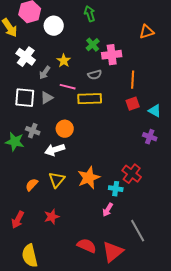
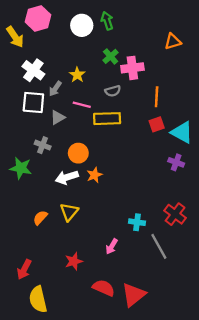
white circle: (54, 26) -> (82, 25), moved
white square: (25, 98) -> (33, 102), moved
cyan triangle: (155, 111) -> (182, 132), size x1.5
gray cross: (33, 131) -> (43, 145), moved
red cross: (132, 174) -> (175, 214), moved
orange star: (89, 178) -> (94, 175), moved, size x0.6
pink arrow: (108, 210) -> (112, 246), moved
red star: (52, 217) -> (74, 261), moved
red arrow: (18, 220) -> (24, 269), moved
gray line: (138, 231) -> (159, 246), moved

